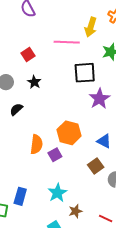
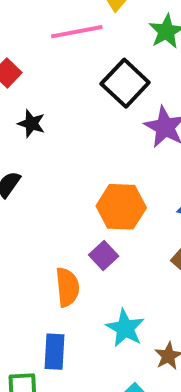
black square: (85, 73) -> (125, 83), turned -30
orange semicircle: (36, 144) -> (67, 287), moved

